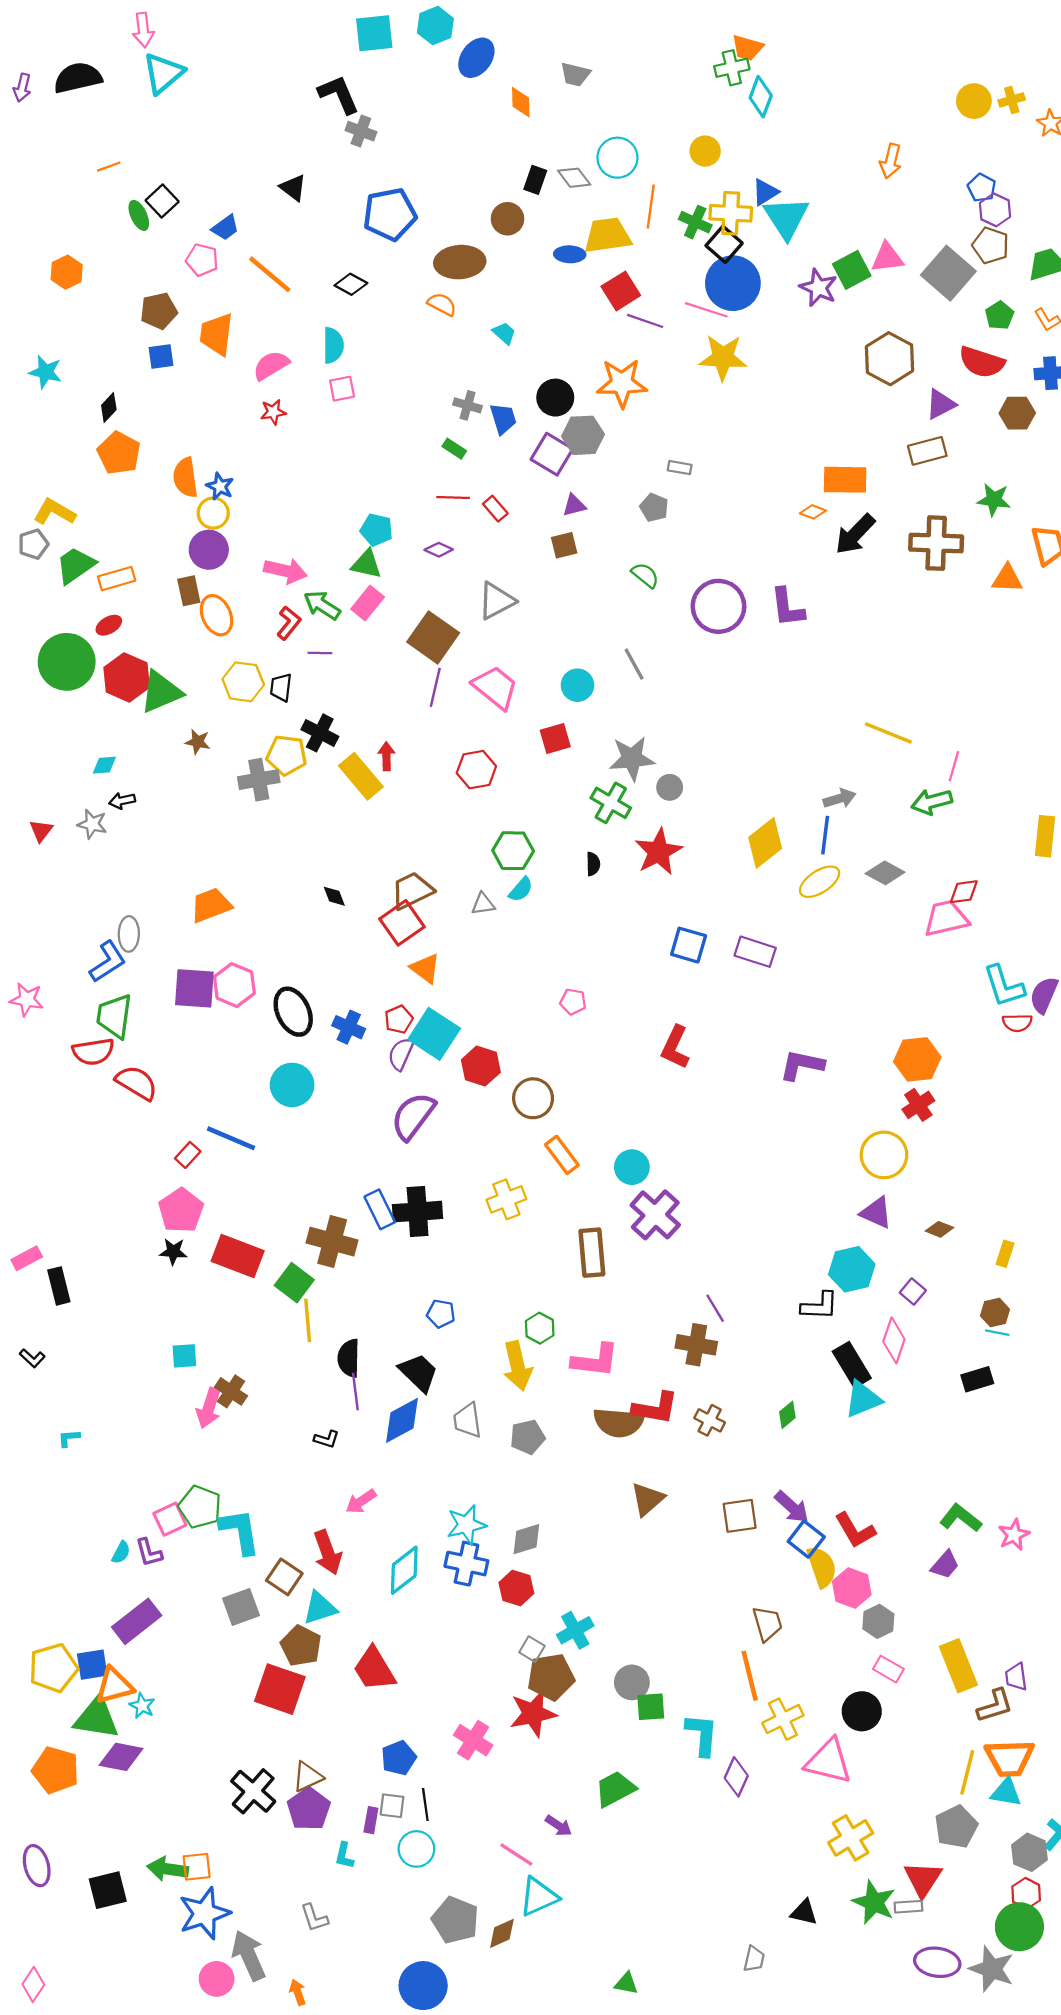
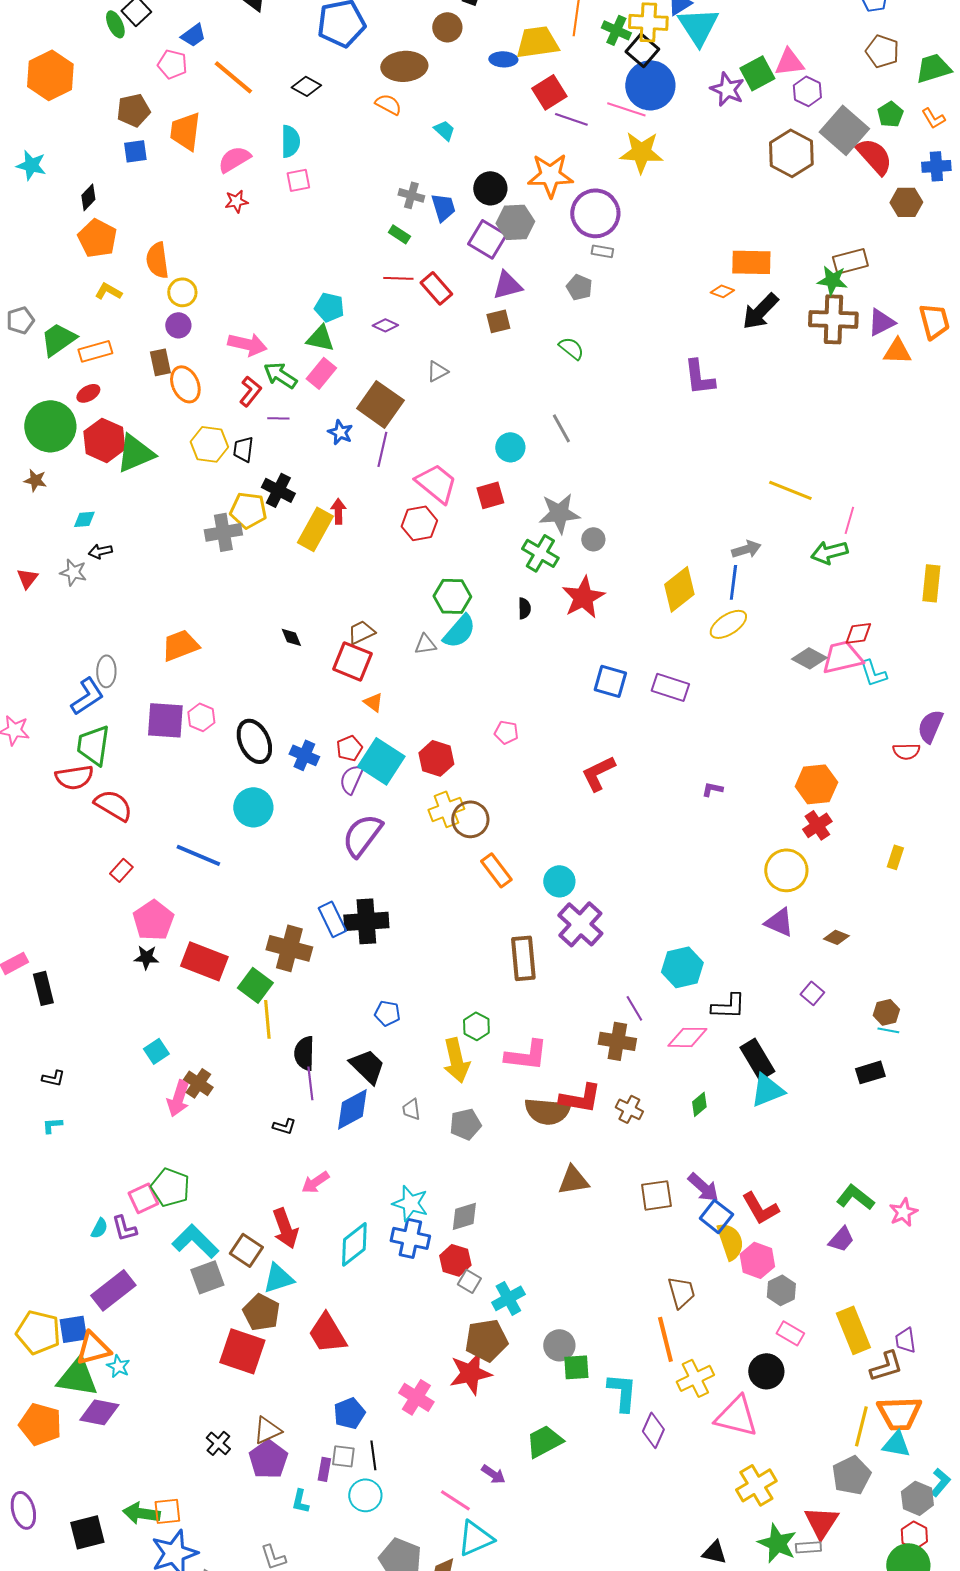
purple hexagon: (995, 210) -> (807, 91), moved
orange hexagon: (67, 272) -> (50, 75), size x1.6
gray square: (948, 273) -> (844, 130), moved
red semicircle: (982, 362) -> (874, 156), turned -150
purple triangle: (941, 404) -> (881, 322), moved
brown rectangle: (927, 451) -> (850, 261), moved
blue star: (220, 486) -> (340, 432), moved
green star: (994, 500) -> (832, 280), moved
purple triangle: (574, 505) -> (507, 285), size x1.4
red rectangle: (495, 509) -> (436, 288), size x1.4
yellow L-shape: (54, 512) -> (108, 291), moved, size x0.7
purple circle: (209, 550) -> (178, 325), size x0.7
gray triangle: (496, 601) -> (437, 371), size x0.6
purple circle: (718, 606) -> (595, 213), moved
pink trapezoid: (495, 687) -> (436, 483), moved
brown star: (198, 742) -> (35, 480), moved
yellow rectangle: (361, 776) -> (315, 529), turned 69
gray diamond: (885, 873) -> (809, 658), moved
cyan semicircle: (521, 890) -> (459, 631), size x1.5
brown trapezoid: (412, 891) -> (361, 632), size x0.7
red square: (402, 923) -> (352, 661), turned -33
orange triangle: (425, 968) -> (373, 702), size x0.7
pink hexagon: (234, 985) -> (201, 717), size x0.7
cyan L-shape: (1004, 986) -> (873, 673), moved, size x0.7
red L-shape: (675, 1047) -> (598, 773), turned 39
purple L-shape: (802, 1065) -> (712, 789), size x0.5
red hexagon: (481, 1066) -> (436, 758), moved
red rectangle: (188, 1155) -> (121, 870), moved
yellow cross: (506, 1199) -> (446, 809), moved
yellow rectangle: (1005, 1254) -> (895, 857), moved
cyan hexagon: (852, 1269) -> (682, 967), moved
pink diamond: (894, 1340) -> (687, 1037), moved, turned 72
cyan square: (184, 1356) -> (156, 1051), turned -30
black L-shape: (32, 1358) -> (53, 1078), moved, turned -30
gray trapezoid: (468, 1420) -> (411, 1109), size x0.7
brown triangle: (647, 1499) -> (573, 1180), turned 32
cyan star: (466, 1525) -> (410, 1203), turned 30
cyan L-shape: (240, 1531) -> (195, 1241), moved, turned -36
gray square: (532, 1649) -> (469, 1281), moved
yellow pentagon: (53, 1668) -> (38, 1332), turned 30
black cross: (253, 1791) -> (218, 1443), size x0.6

